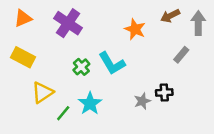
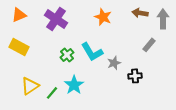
brown arrow: (170, 16) -> (140, 13), turned 35
orange star: (135, 29) -> (103, 17), moved
yellow triangle: (42, 93) -> (30, 86), moved
gray star: (142, 101) -> (114, 63), moved

